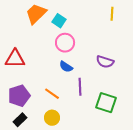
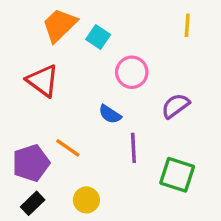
pink circle: (65, 43) -> (132, 72), moved
red triangle: (15, 59) -> (43, 81), moved, turned 35
purple semicircle: (105, 62) -> (175, 106), turned 126
orange line: (52, 94) -> (68, 148), moved

